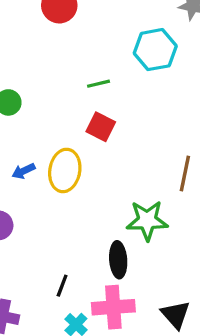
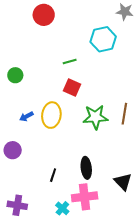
green star: (147, 220) -> (95, 117), moved
black line: (62, 286) -> (53, 175), moved
black triangle: (176, 315) -> (123, 182), moved

